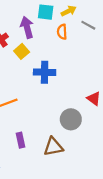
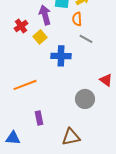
gray line: (88, 25) -> (86, 39), moved
brown triangle: (53, 147) -> (71, 137), moved

